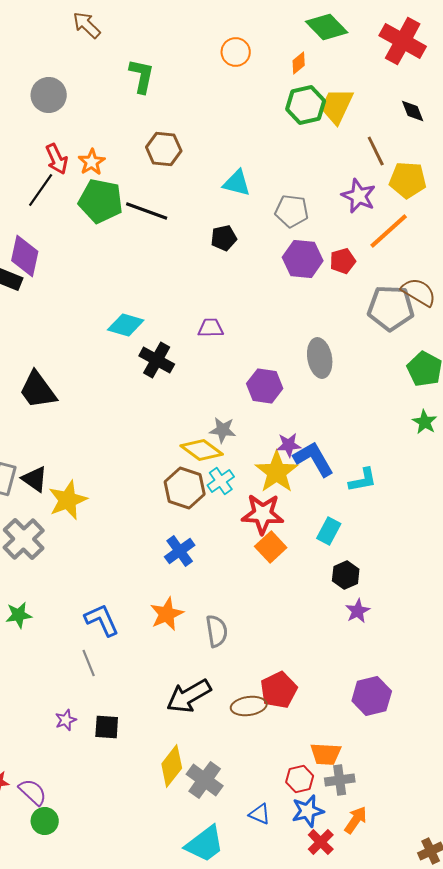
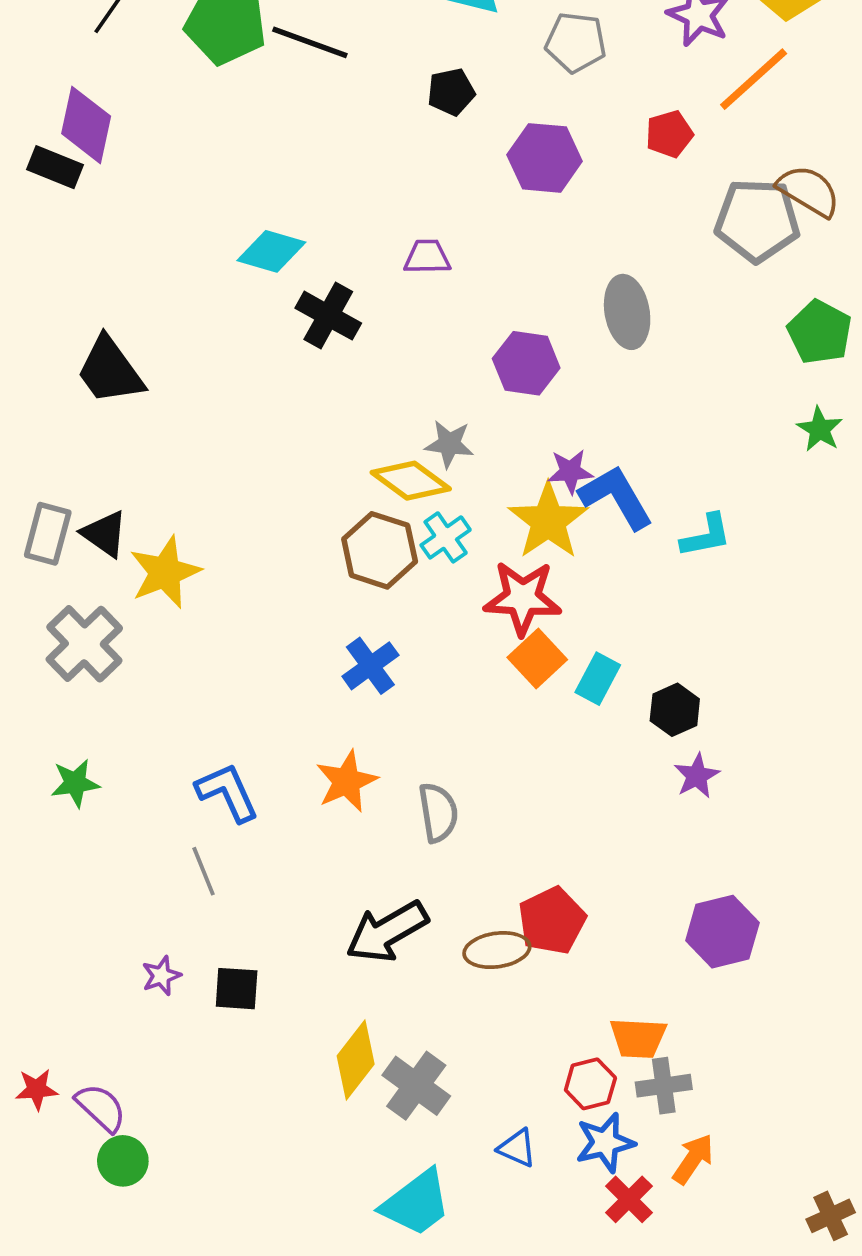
purple hexagon: (303, 259) -> (545, 158), moved
cyan rectangle: (329, 531) -> (598, 679), moved

